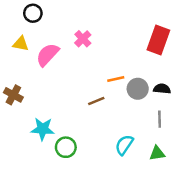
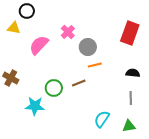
yellow triangle: (21, 44) -> (14, 28), moved
gray circle: (138, 89) -> (88, 47), moved
green circle: (66, 147) -> (54, 88), moved

